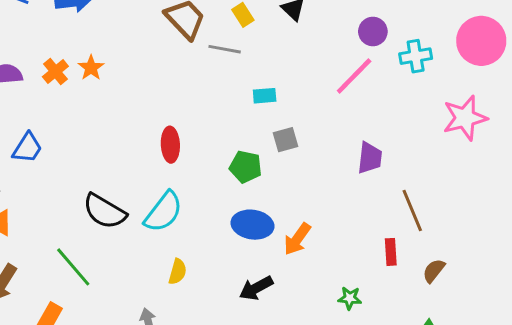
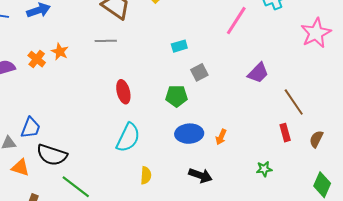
gray line: (225, 49) -> (106, 41), moved
blue trapezoid: (27, 148) -> (31, 128), moved
purple trapezoid: (370, 158) -> (258, 73), turned 50
black semicircle: (105, 211) -> (52, 155), moved
orange arrow: (297, 239) -> (221, 137), size x0.7
black arrow: (256, 288) -> (200, 175), turned -120

